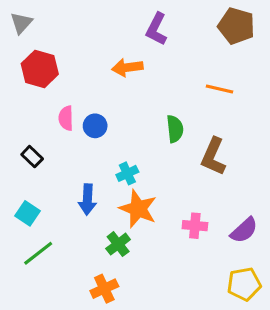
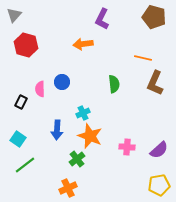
pink semicircle: (66, 118) -> (40, 89), moved
black rectangle: (32, 157) -> (21, 102), turned 72
brown L-shape: (213, 157) -> (155, 83), moved

